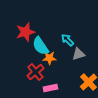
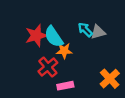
red star: (25, 32) -> (36, 36), moved
gray triangle: (78, 54) -> (98, 32), moved

